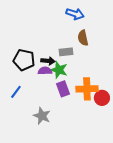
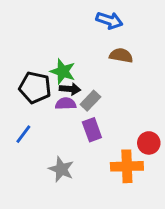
brown semicircle: (83, 38) -> (121, 55), turned 112
gray rectangle: (66, 52) -> (90, 101), moved, turned -40
green star: (59, 70) -> (63, 71), moved
orange cross: (87, 89) -> (127, 166), moved

